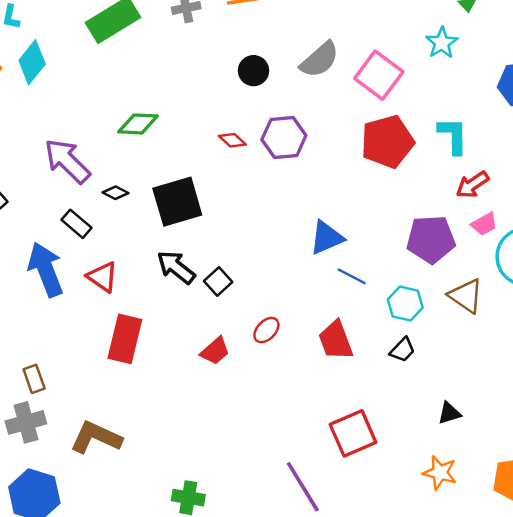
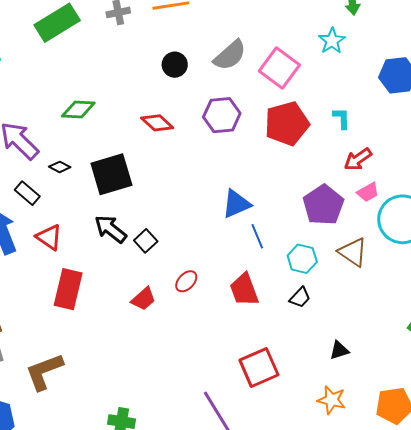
cyan L-shape: (453, 136) -> (342, 118), size x0.7
purple hexagon: (284, 138) -> (222, 115), moved
red diamond: (232, 140) -> (157, 123), size x1.4
purple pentagon: (431, 239) -> (323, 205), turned -30
blue line: (352, 276) -> (257, 236), turned 40
brown L-shape: (96, 437) -> (44, 372), turned -45

